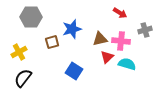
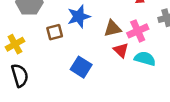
pink cross: (121, 41) -> (138, 31), turned -30
red triangle: (107, 57) -> (121, 50), turned -32
black semicircle: (23, 78) -> (20, 75), turned 126

